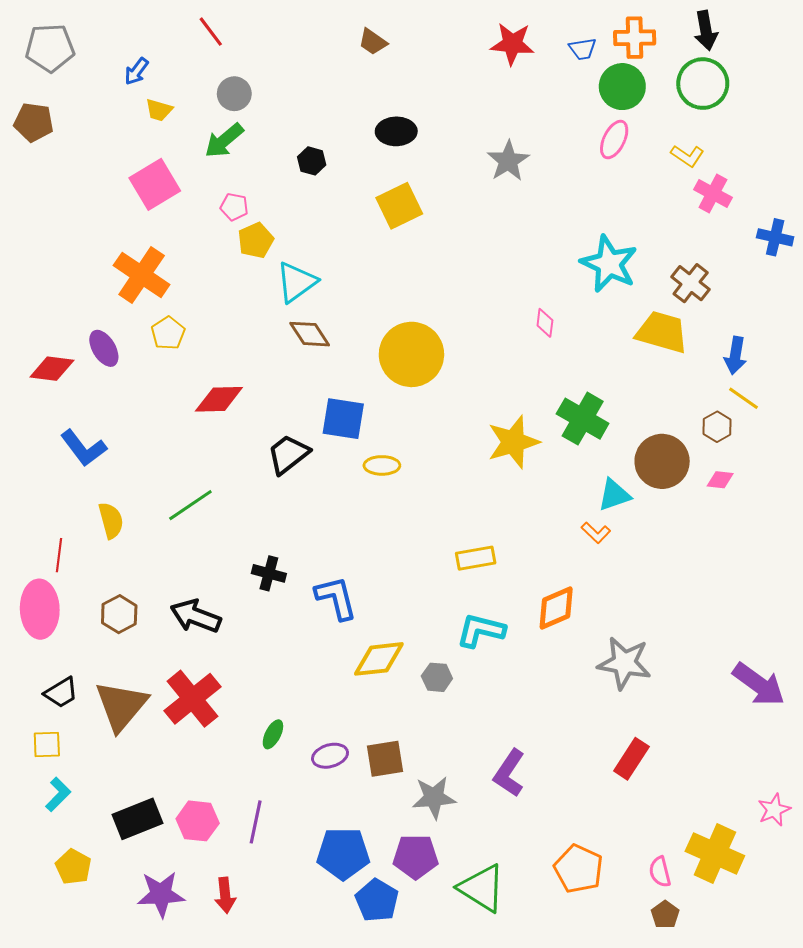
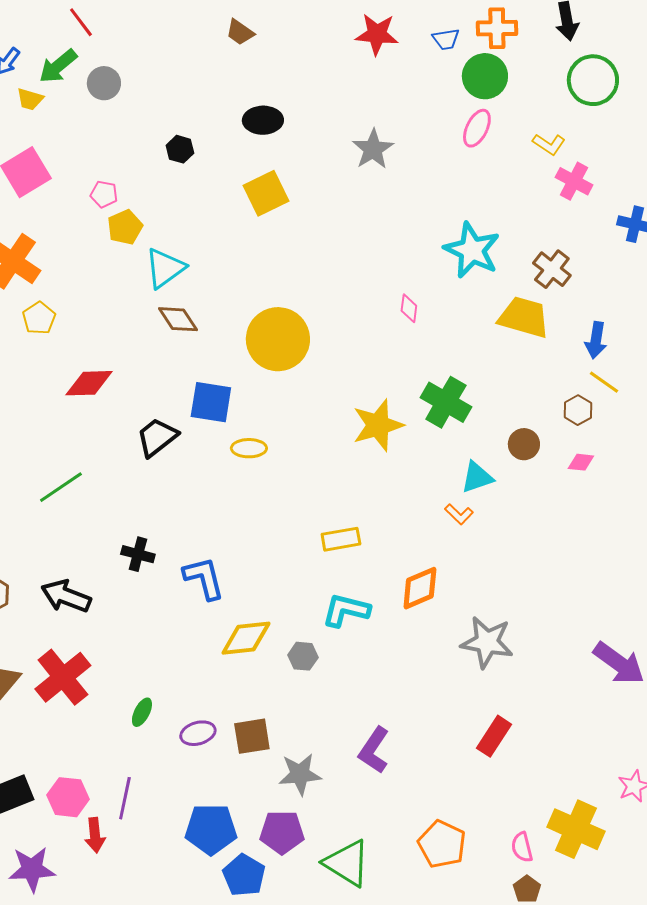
green circle: (703, 84) -> (593, 80), moved
green arrow: (224, 141) -> (58, 66), moved
brown circle: (662, 461) -> (524, 444), size x0.6
red arrow: (225, 895) -> (95, 835), moved

